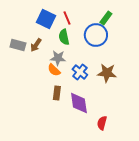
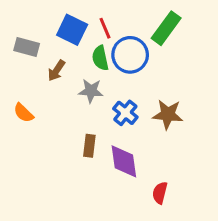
green rectangle: (106, 18) -> (166, 28), size x1.5
blue circle: (96, 35) -> (130, 55), moved
gray rectangle: (18, 45) -> (27, 47), moved
orange semicircle: (54, 70) -> (24, 113), moved

